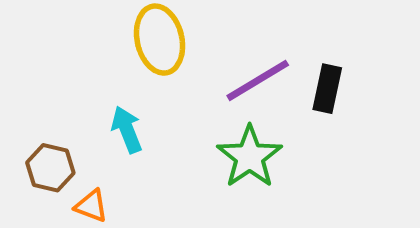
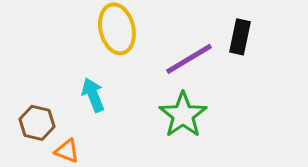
black rectangle: (327, 89) -> (240, 37), moved

